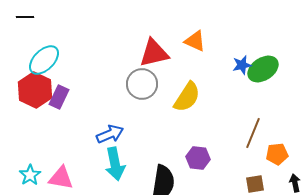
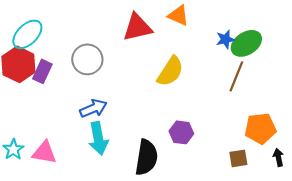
gray circle: (142, 84) -> (87, 59), moved
brown line: (253, 133) -> (236, 76), moved
orange pentagon: (277, 154) -> (260, 128), size x1.4

